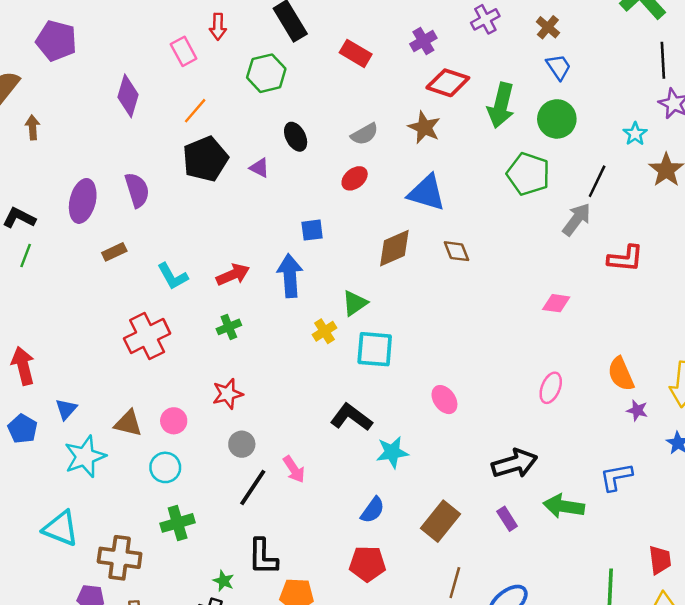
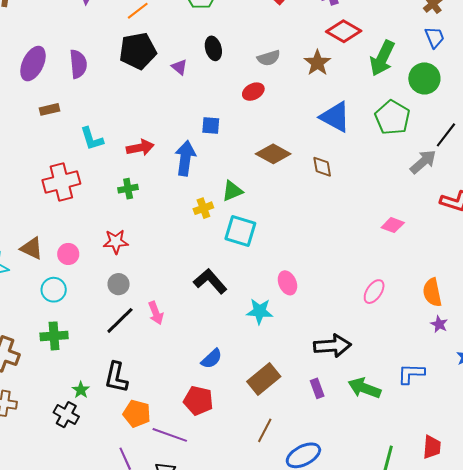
blue triangle: (427, 193) -> (335, 117), moved
brown diamond: (394, 248) -> (273, 154), turned 40
cyan star: (392, 452) -> (260, 311), moved

